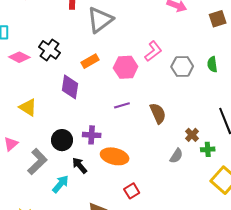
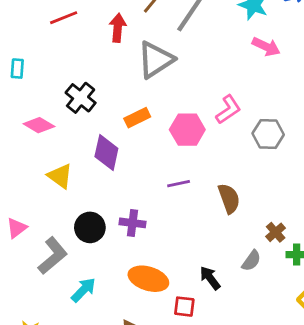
pink diamond: (19, 57) -> (39, 125), moved
yellow triangle: (28, 107) -> (60, 176), moved
orange ellipse: (115, 156) -> (148, 279), moved
black arrow: (80, 165) -> (210, 278), moved
red square: (132, 191) -> (184, 307), turned 35

